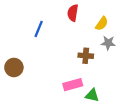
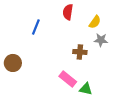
pink rectangle: (73, 85) -> (68, 79), turned 54

